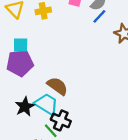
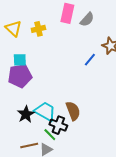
blue line: (99, 16) -> (90, 60), moved
brown semicircle: (57, 86) -> (73, 111), moved, turned 36

